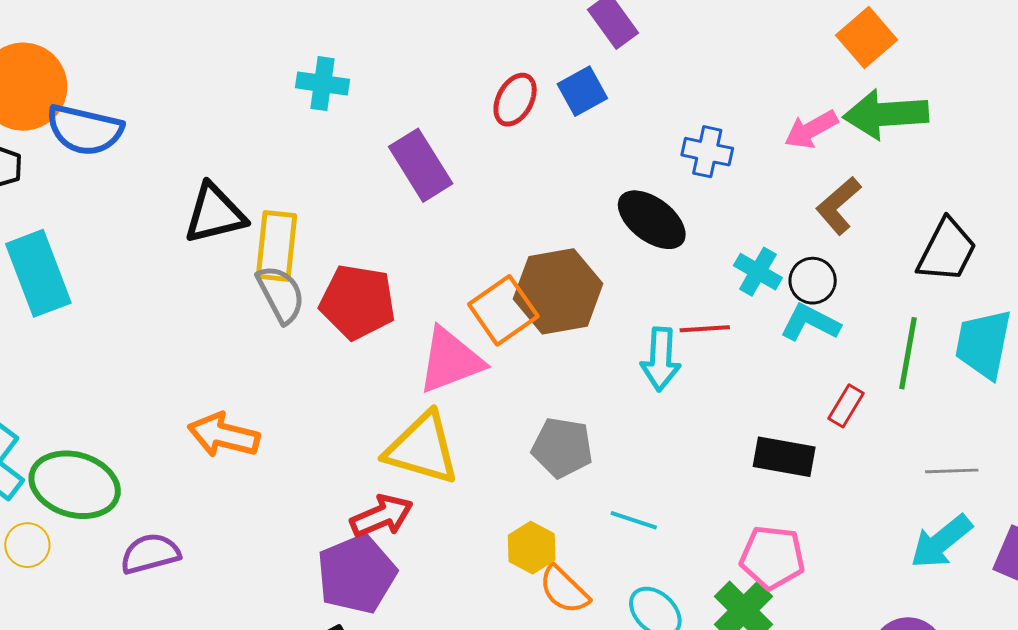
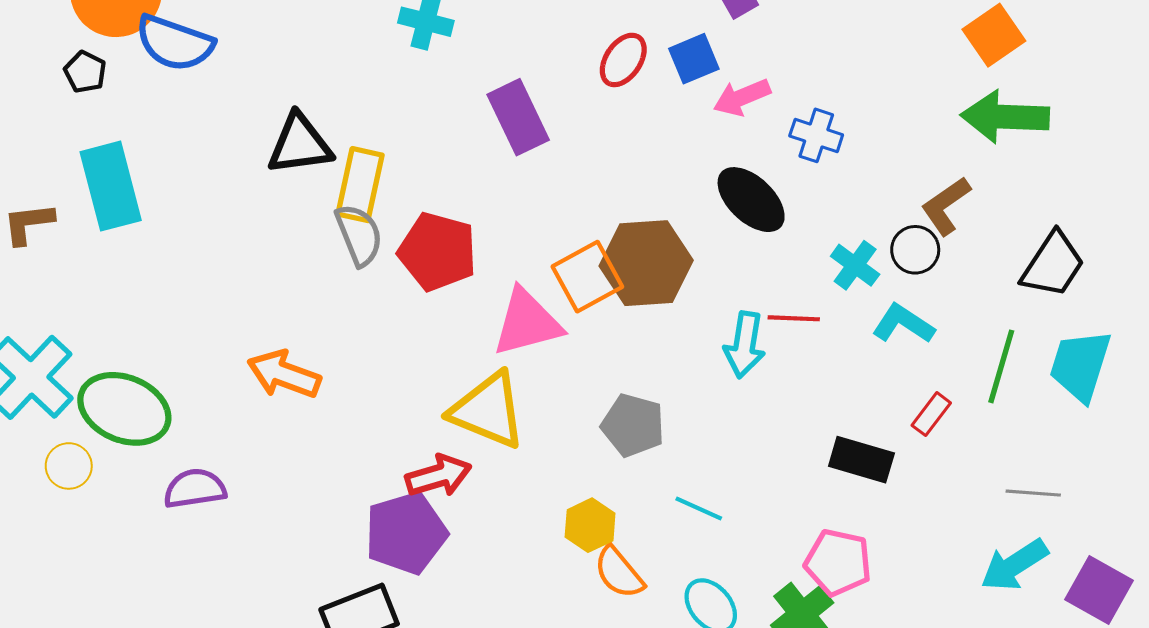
pink arrow: (811, 129) -> (742, 97), moved
black circle: (813, 281) -> (915, 250), moved

